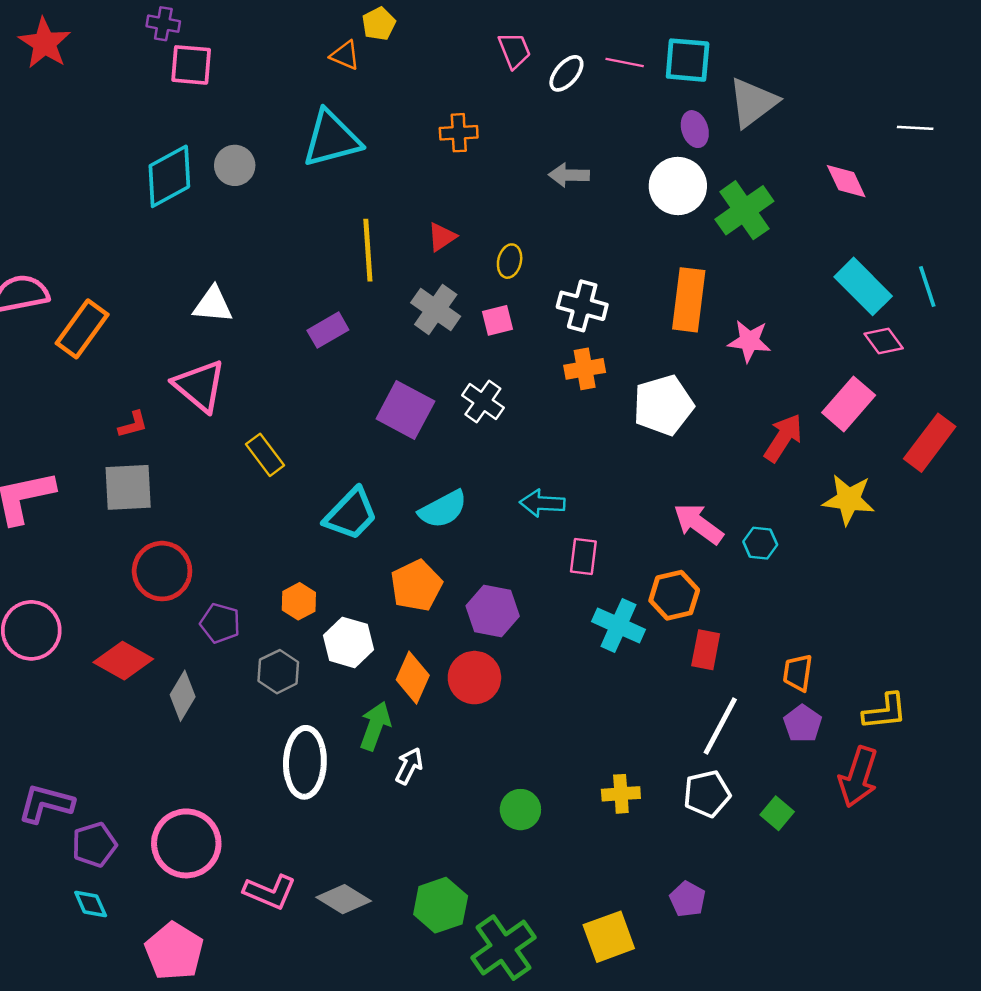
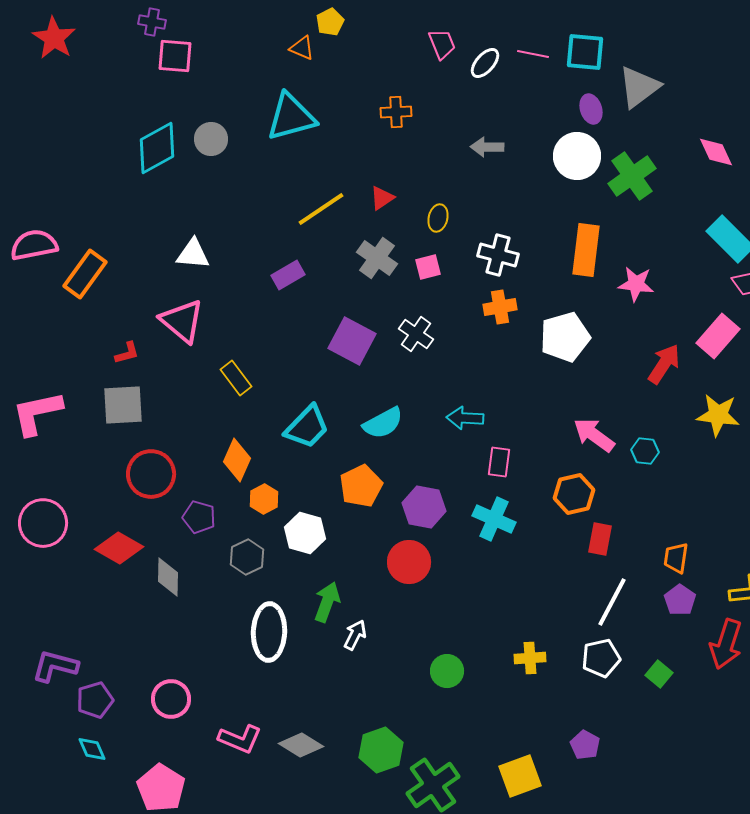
yellow line: (368, 250) -> (321, 209), turned 60
cyan cross: (619, 626) -> (494, 519), moved
orange diamond: (413, 678) -> (237, 460), moved
gray diamond: (183, 696) -> (168, 577), turned -30
pink circle: (186, 843) -> (171, 699), size x0.7

